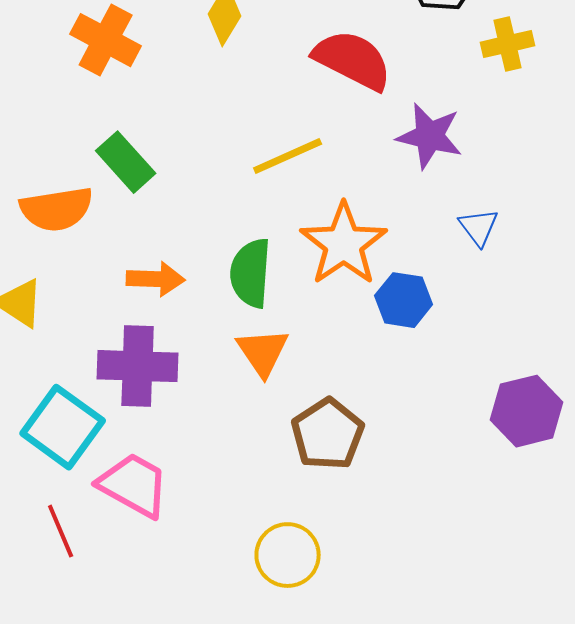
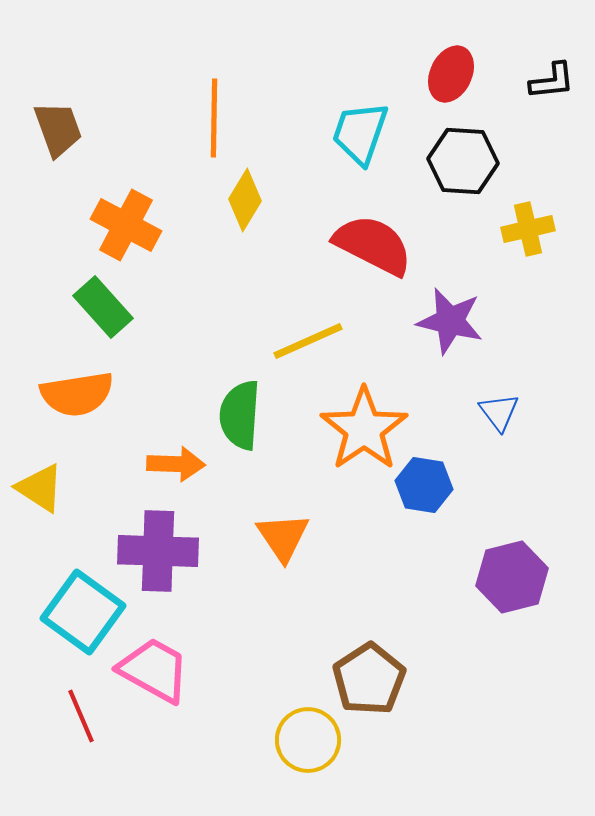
green rectangle: (126, 162) -> (103, 307), moved
green semicircle: (251, 273) -> (240, 415), moved
purple hexagon: (527, 411) -> (512, 577), moved
brown pentagon: (328, 434) -> (369, 679), moved

